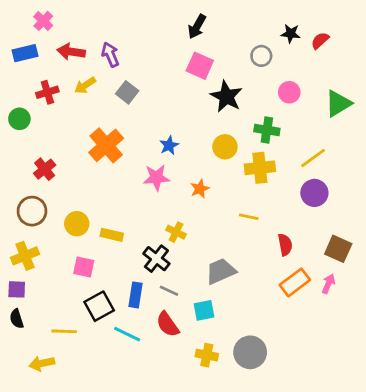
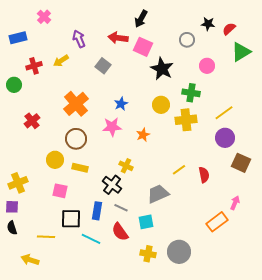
pink cross: (43, 21) -> (44, 17), moved
red arrow: (71, 52) -> (118, 38), moved
gray square: (127, 92) -> (103, 66), moved
green triangle: (338, 103) -> (241, 52), moved
brown circle: (32, 211) -> (76, 139), moved
yellow line: (249, 217) -> (179, 170), moved, turned -48
brown square: (338, 249) -> (241, 163), moved
orange rectangle: (295, 282) -> (217, 222), moved
black square: (99, 306) -> (71, 219), turned 30
yellow arrow: (42, 363) -> (30, 260), turned 30

